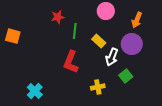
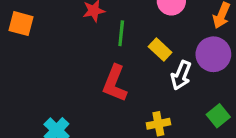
orange square: (13, 36) -> (21, 24), moved
green square: (126, 76) -> (218, 116), moved

